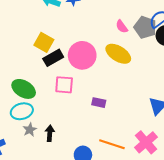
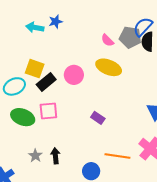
pink circle: (82, 55) -> (74, 75), size x0.7
pink square: (64, 85) -> (48, 111), moved
purple rectangle: (99, 103) -> (98, 118), turned 32
cyan ellipse: (22, 111) -> (14, 86), moved

